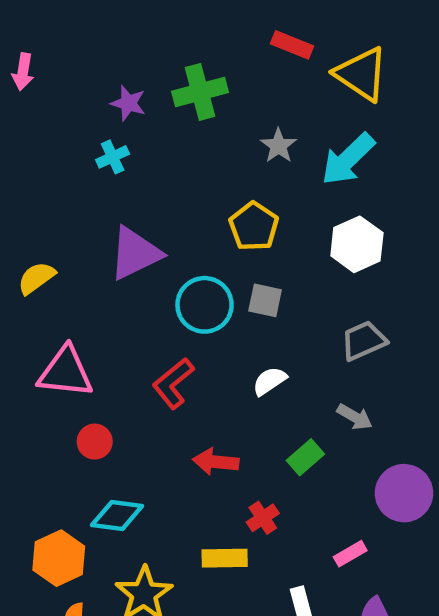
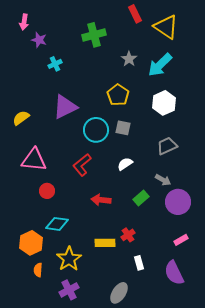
red rectangle: (292, 45) -> (135, 14), turned 42
pink arrow: (23, 72) -> (24, 22), moved
purple star: (128, 103) -> (39, 40), moved
purple circle: (404, 493) -> (178, 202), moved
red cross: (263, 518) -> (128, 235), moved
pink rectangle: (350, 554) -> (181, 240), moved

